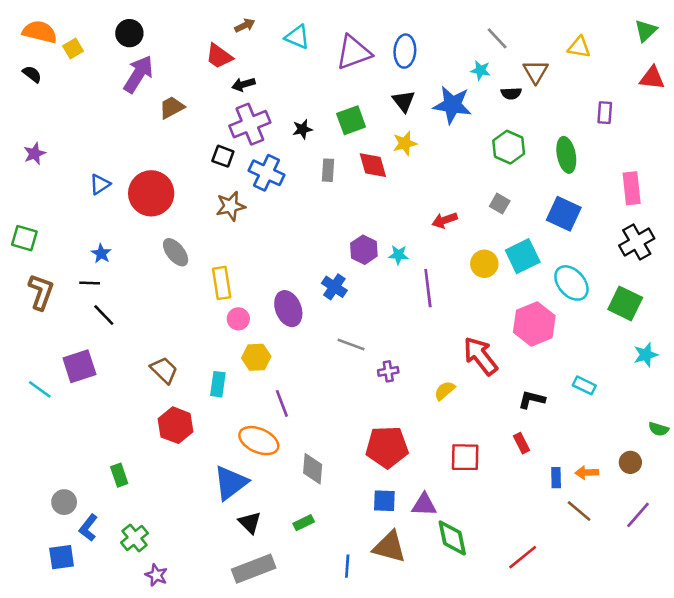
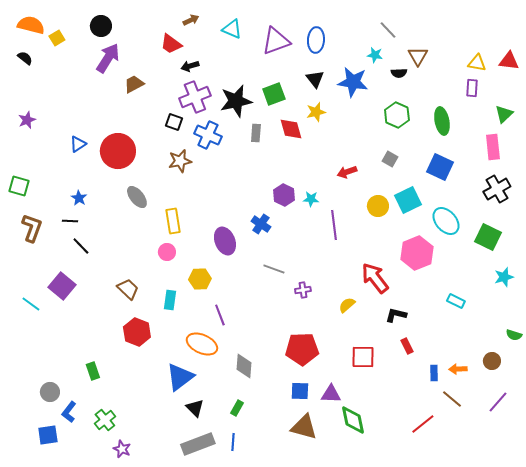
green triangle: (646, 31) -> (504, 114), moved
yellow triangle: (579, 47) -> (477, 63), moved
black star: (302, 129) -> (236, 101), size x2.0
pink circle: (238, 319) -> (167, 252), moved
purple square: (79, 366) -> (62, 286), turned -32
black L-shape: (532, 400) -> (396, 315), moved
green rectangle: (304, 523) -> (237, 408), turned -35
red line: (523, 557) -> (423, 424), moved
blue line: (347, 566) -> (233, 442), moved

